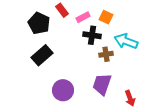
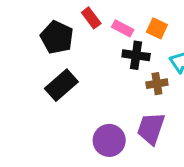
pink rectangle: (83, 17) -> (123, 28), turned 56
purple circle: (63, 90) -> (109, 140), moved

